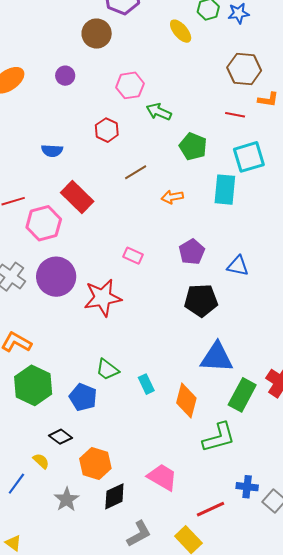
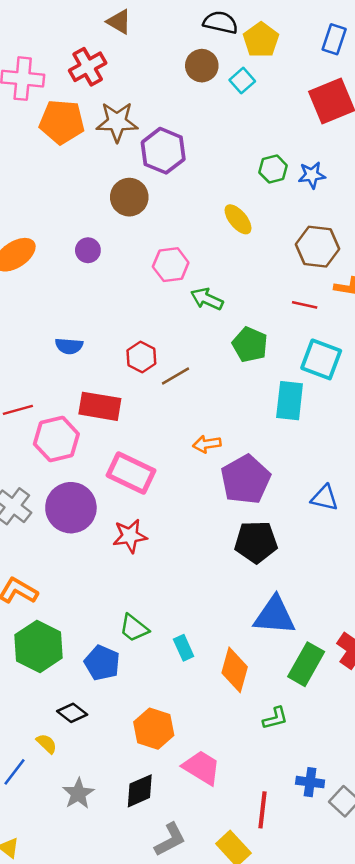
yellow ellipse: (181, 31) -> (238, 219), moved
red hexagon: (107, 130) -> (141, 357), moved
cyan square: (249, 157) -> (321, 359), turned 36
red rectangle: (77, 197) -> (100, 406), turned -36
orange arrow: (172, 197) -> (207, 444), moved
purple pentagon: (192, 252) -> (246, 480), size x1.5
pink rectangle: (133, 256) -> (131, 473), moved, size x1.8
blue triangle: (238, 266) -> (325, 498), moved
red star: (103, 298) -> (130, 536), size x0.7
green L-shape: (219, 437) -> (275, 718), size x0.6
orange hexagon: (95, 463) -> (154, 729), moved
red line: (210, 509) -> (263, 810), turned -60

